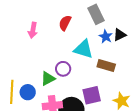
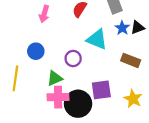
brown rectangle: (106, 66) -> (131, 60), moved
green triangle: (48, 79) -> (55, 78), moved
blue circle: (28, 92) -> (36, 51), moved

